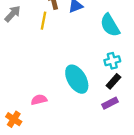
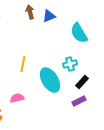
yellow line: (44, 21) -> (23, 64), moved
cyan cross: (112, 61) -> (70, 64), moved

